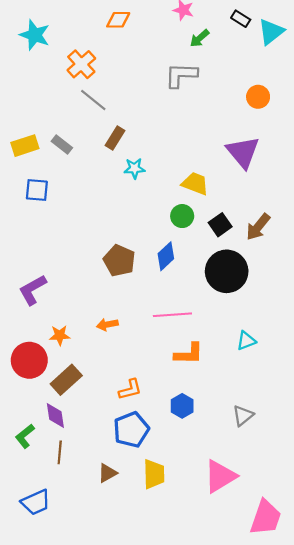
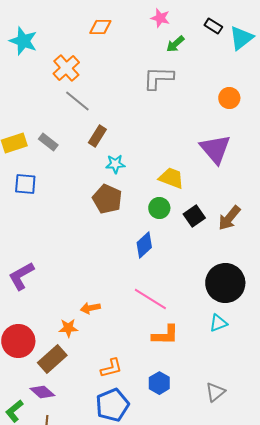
brown pentagon: (119, 261) -> (107, 199), moved
black circle: (227, 271) -> (225, 283), moved
pink line: (172, 315) -> (150, 299), turned 36
orange star: (60, 335) -> (68, 328), moved
purple diamond: (55, 416) -> (42, 392), turned -40

